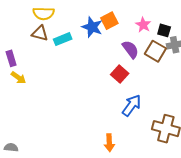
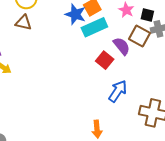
cyan rectangle: (63, 39) -> (94, 27), moved, size x1.4
purple semicircle: (130, 49) -> (122, 46), moved

